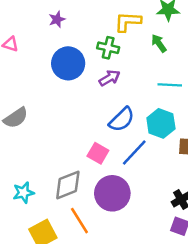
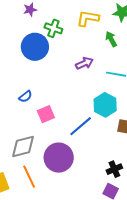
green cross: (108, 48) -> (53, 28), moved
purple arrow: (110, 78) -> (84, 63), moved
blue semicircle: (122, 120) -> (25, 97), moved, size x0.6
pink square: (98, 153) -> (46, 114), moved, turned 30

